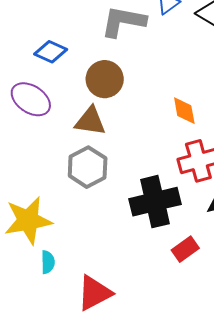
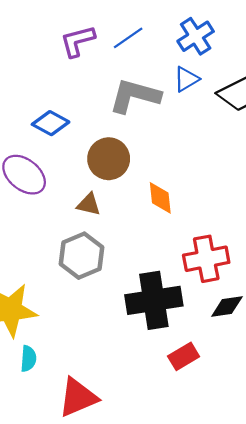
orange diamond: (184, 111) -> (160, 198), moved
brown triangle: (90, 121) -> (89, 204), size x0.7

